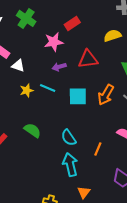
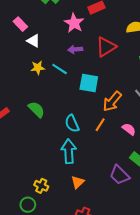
pink star: (54, 42) -> (74, 23), turned 30
red triangle: (88, 59) -> (106, 47), turned -35
orange arrow: (106, 95) -> (112, 101), moved
orange line: (98, 149) -> (100, 125), moved

